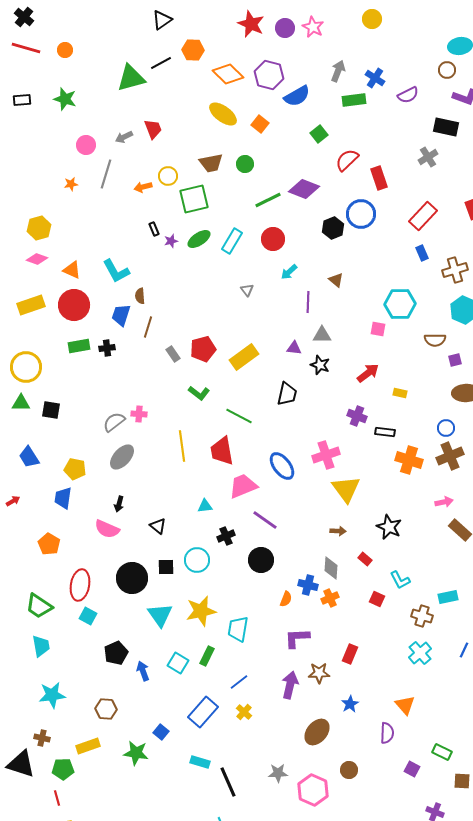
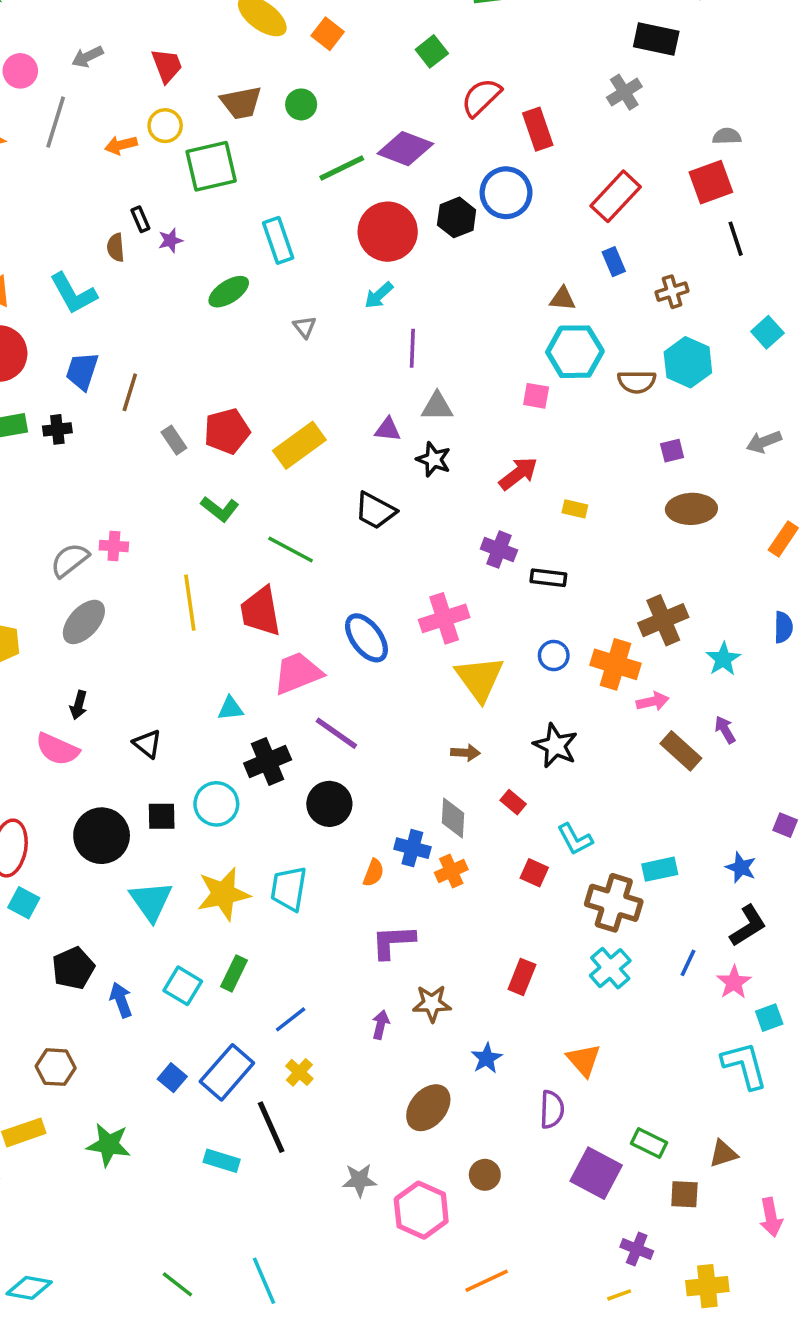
red trapezoid: (153, 129) -> (167, 66), moved
green ellipse: (199, 239) -> (229, 292), moved
red circle: (273, 239) -> (388, 232), moved, size x1.4
cyan rectangle: (232, 241) -> (278, 240), turned -50
brown cross: (455, 270) -> (672, 292), size x0.7
brown triangle: (336, 280) -> (563, 299), moved, turned -35
brown semicircle: (140, 296) -> (116, 247), moved
brown semicircle: (435, 340) -> (637, 382), moved
black trapezoid: (287, 394) -> (375, 511), turned 105
blue circle: (446, 428) -> (554, 656), moved
orange cross: (409, 460) -> (616, 664), moved
black cross: (226, 536) -> (268, 761), size x1.4
brown cross: (422, 616) -> (614, 903), size x1.4
cyan trapezoid: (238, 629) -> (289, 889), moved
red rectangle: (350, 654) -> (522, 977), moved
purple arrow: (290, 685) -> (381, 1025), size x0.6
blue square: (161, 732) -> (172, 1078), moved
purple square: (412, 769) -> (596, 1173), size x1.8
black line: (228, 782) -> (271, 1127), moved

